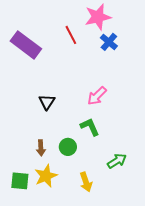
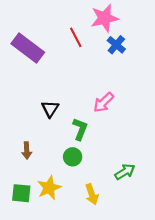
green L-shape: (90, 127) -> (80, 129), moved, turned 45
brown arrow: (41, 148) -> (27, 150), moved

